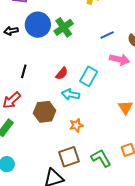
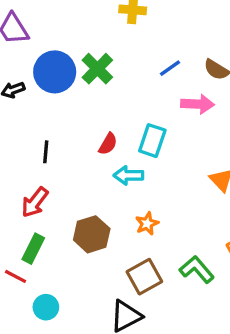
brown hexagon: (45, 112) -> (92, 234), moved

